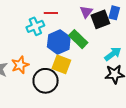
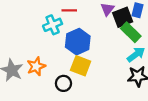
green rectangle: (78, 39) -> (131, 32), moved
black circle: (46, 81) -> (63, 83), size x0.6

